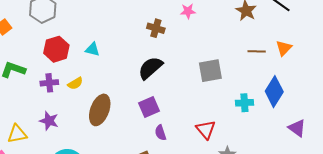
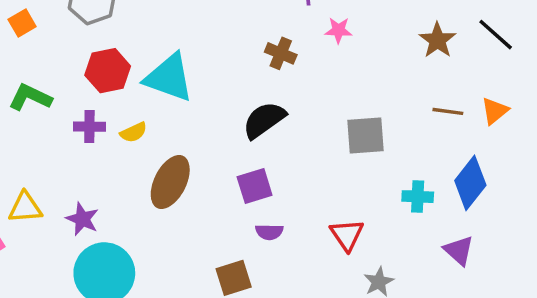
cyan triangle: (92, 49) -> (169, 78), size x2.0
purple star: (49, 121) -> (82, 219), moved
purple triangle: (297, 128) -> (459, 250), moved
purple semicircle: (160, 133) -> (269, 232), turned -77

